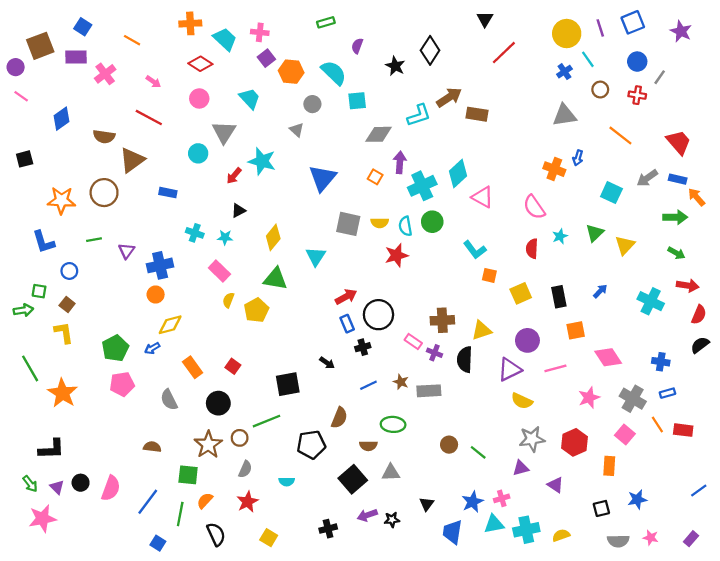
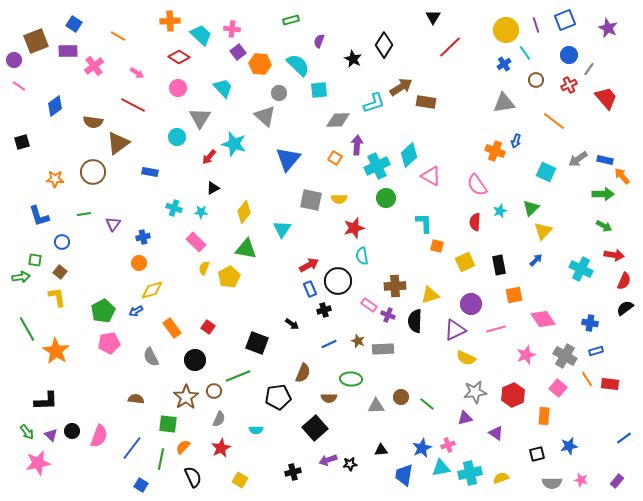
red cross: (637, 95) -> (569, 85), turned -35
gray triangle: (297, 130) -> (265, 116), size x1.6
red trapezoid: (679, 142) -> (606, 98), moved
orange star: (61, 200) -> (55, 179), size x0.7
cyan semicircle: (405, 226) -> (362, 256), moved
yellow triangle: (625, 245) -> (543, 231), moved
cyan L-shape: (475, 250) -> (424, 223), turned -145
blue cross: (160, 265) -> (143, 237), size x0.6
black square: (288, 384) -> (257, 343), turned 30
gray triangle: (391, 473) -> (376, 406), moved
black triangle: (427, 504) -> (381, 450), turned 48

